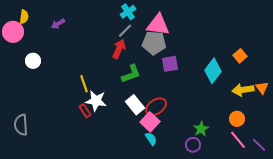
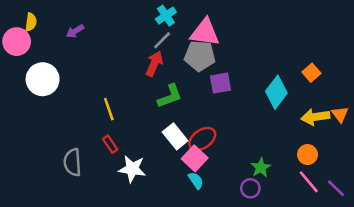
white circle: (33, 61) -> (43, 79), size x1.6
white star: (96, 101) -> (132, 169), moved
gray semicircle: (21, 125) -> (72, 162), moved

